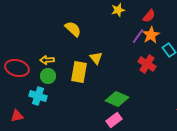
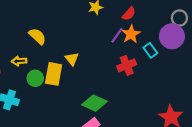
yellow semicircle: (73, 29) -> (37, 36), moved
red cross: (147, 64) -> (127, 65), turned 36
green circle: (48, 76) -> (35, 78), moved

